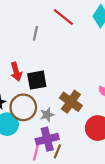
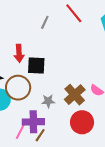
brown cross: (71, 102) -> (75, 95), moved
gray star: (47, 115) -> (48, 101), moved

